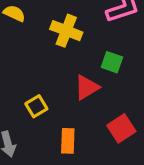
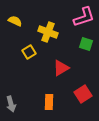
green square: (112, 62) -> (86, 44), moved
yellow square: (36, 106) -> (29, 52), moved

